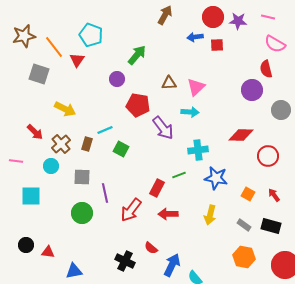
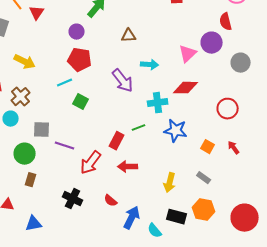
pink triangle: (196, 87) -> (188, 54), moved
red pentagon: (138, 105) -> (80, 60), moved
red diamond: (241, 135) -> (186, 88), moved
brown rectangle: (87, 144) -> (31, 180), moved
purple line: (105, 193) -> (65, 146), turned -60
green circle: (82, 213) -> (25, 154), moved
yellow arrow: (210, 215) -> (170, 183), moved
black rectangle: (271, 226) -> (177, 217), moved
black cross: (125, 261) -> (73, 199), moved

